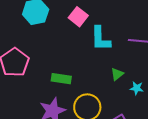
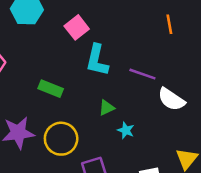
green rectangle: (61, 79) -> (51, 89), moved

